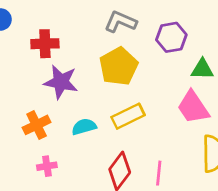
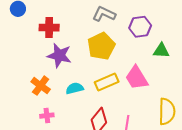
pink trapezoid: (193, 107) -> (137, 78), moved
orange cross: (37, 125) -> (41, 86), turned -30

